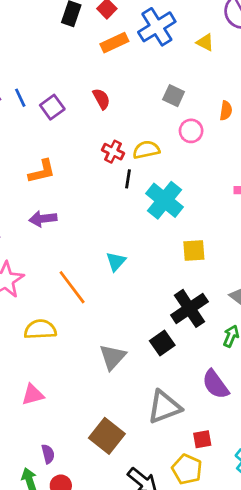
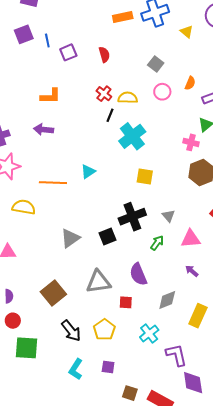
orange line: (72, 287) -> (53, 183), turned -64
red square: (202, 439) -> (126, 302), moved

